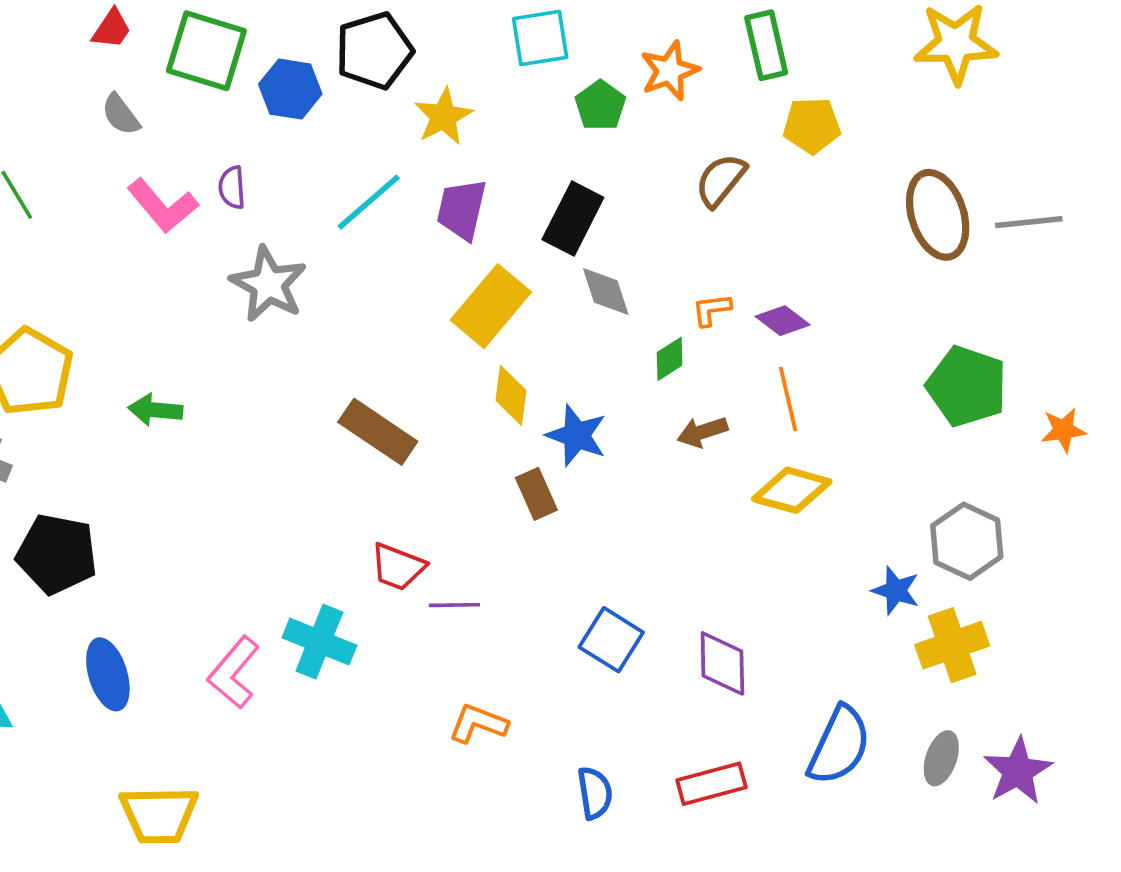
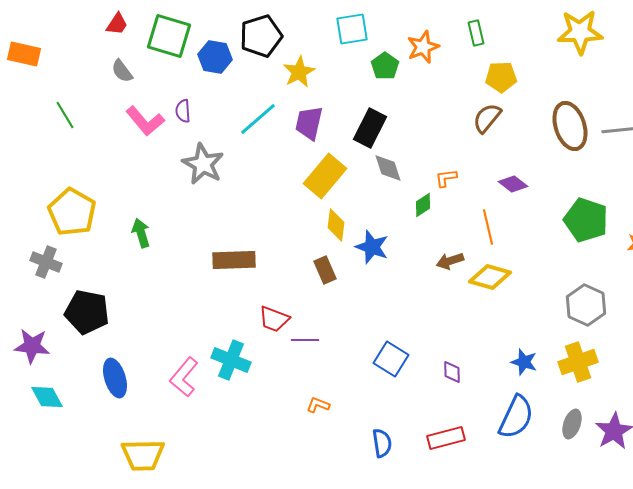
green rectangle: (766, 45) -> (476, 33), size x0.7
brown semicircle: (721, 180) -> (487, 118), moved
purple diamond: (783, 321) -> (513, 184), moved
green arrow: (155, 410) -> (141, 233), turned 68
brown rectangle: (378, 432) -> (234, 260), moved, turned -36
brown arrow: (702, 432) -> (450, 261), moved
brown rectangle: (536, 494) -> (325, 270), moved
blue star: (896, 590) -> (524, 362), moved
purple diamond: (722, 663) -> (452, 372), size x0.6
orange L-shape: (478, 724) -> (318, 405), size x0.7

